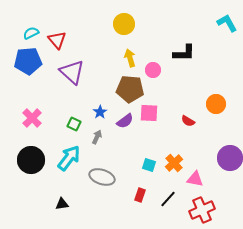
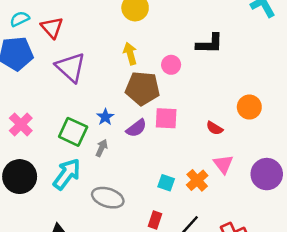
yellow arrow: (130, 58) -> (130, 54), moved
green square: (74, 124) -> (73, 132), size x1.6
pink triangle: (195, 179) -> (223, 164), moved, turned 42

